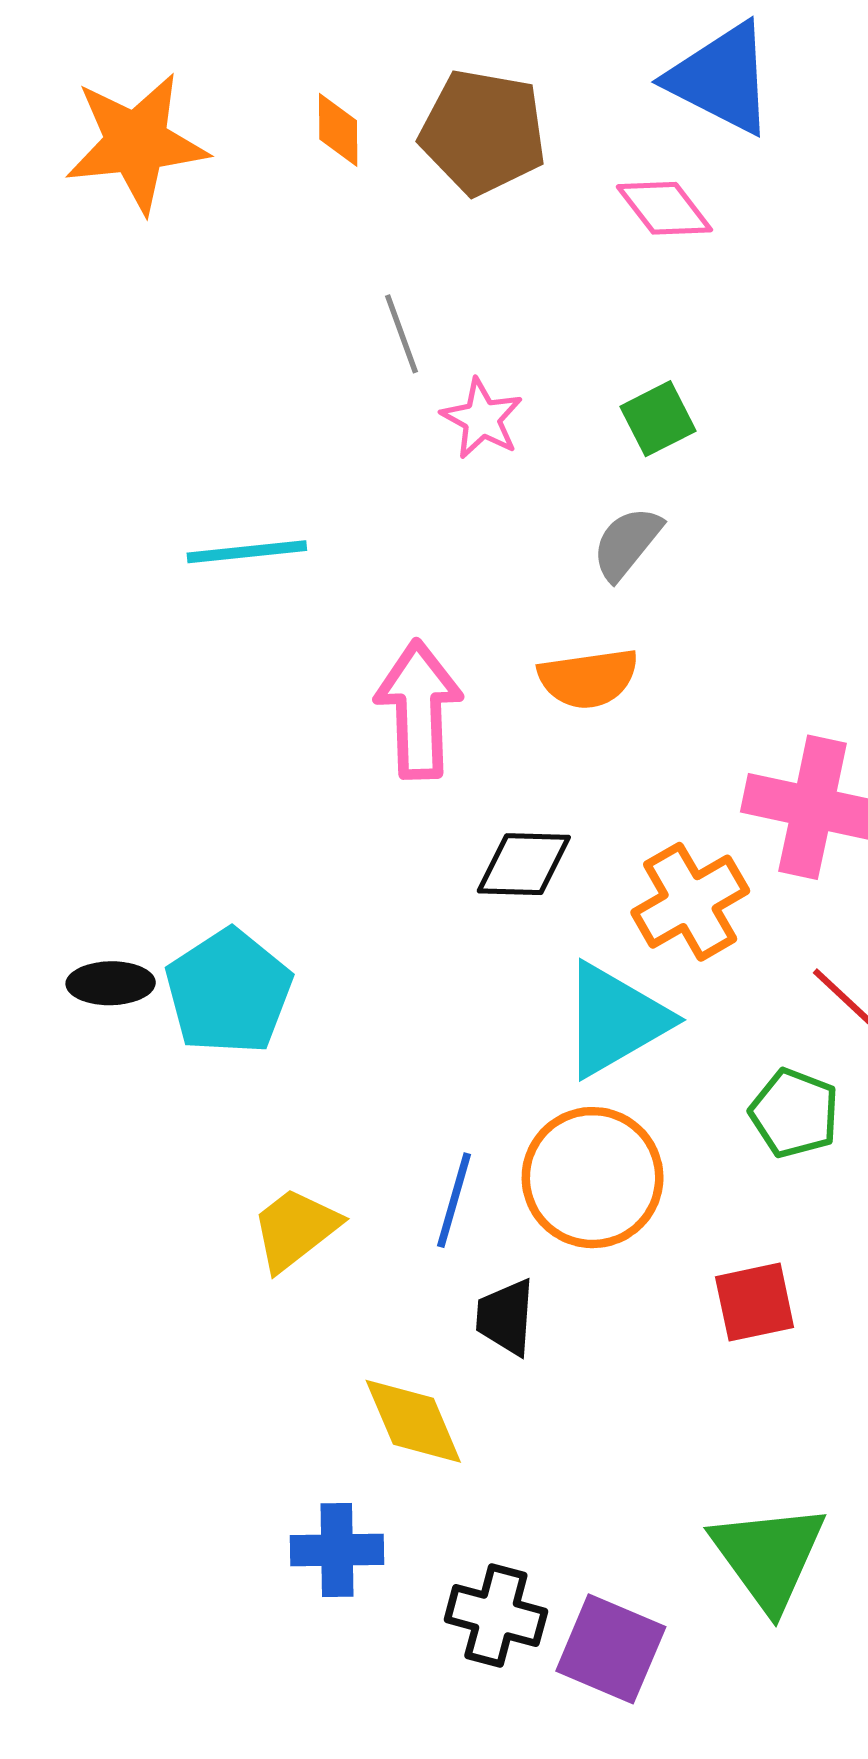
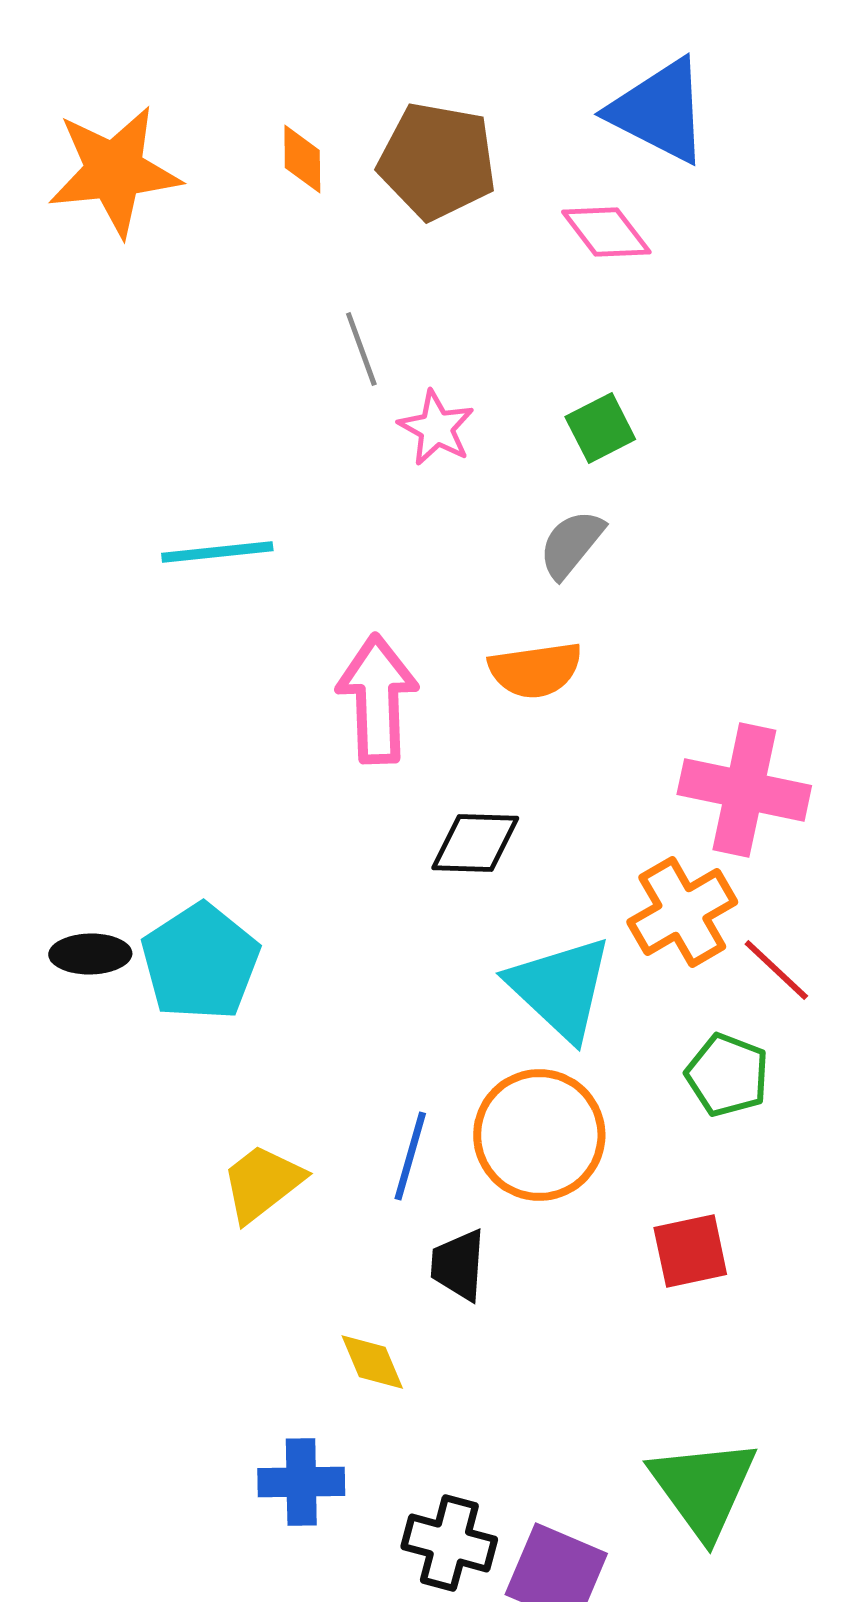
orange cross: (690, 902) -> (682, 912), moved
cyan triangle: (615, 1020) -> (560, 988), turned -47
yellow diamond: (413, 1421) -> (372, 1362), size x0.7

